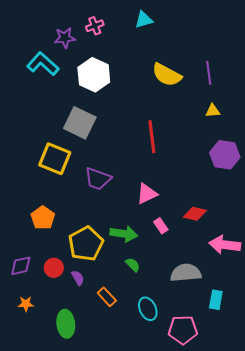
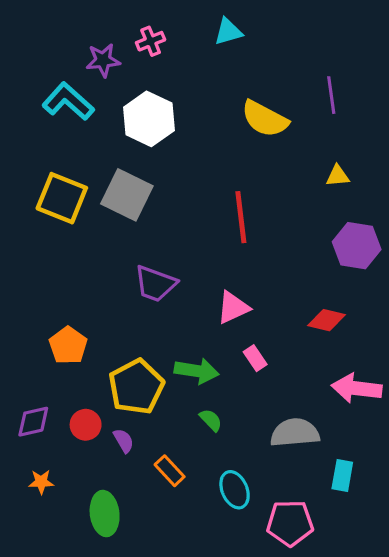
purple line: (209, 73) -> (331, 95), moved
yellow square: (55, 159) -> (62, 198), moved
red diamond: (195, 214) -> (326, 320), moved

